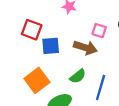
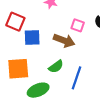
orange square: (37, 80) -> (18, 69), turned 30

